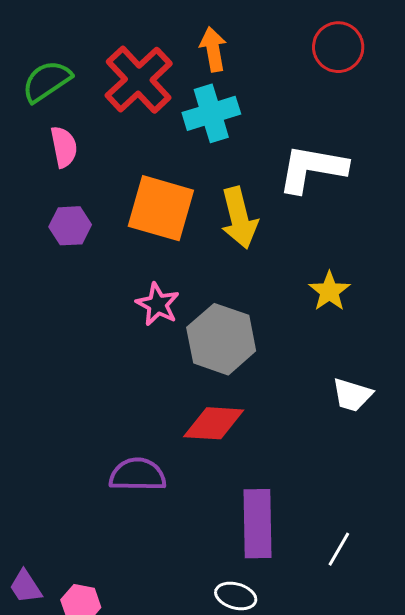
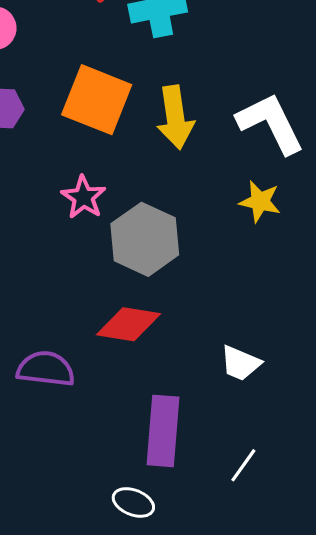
white L-shape: (312, 169) -> (270, 123), moved, turned 48
yellow star: (329, 291) -> (260, 201), turned -30
white trapezoid: (352, 395) -> (240, 363), moved

